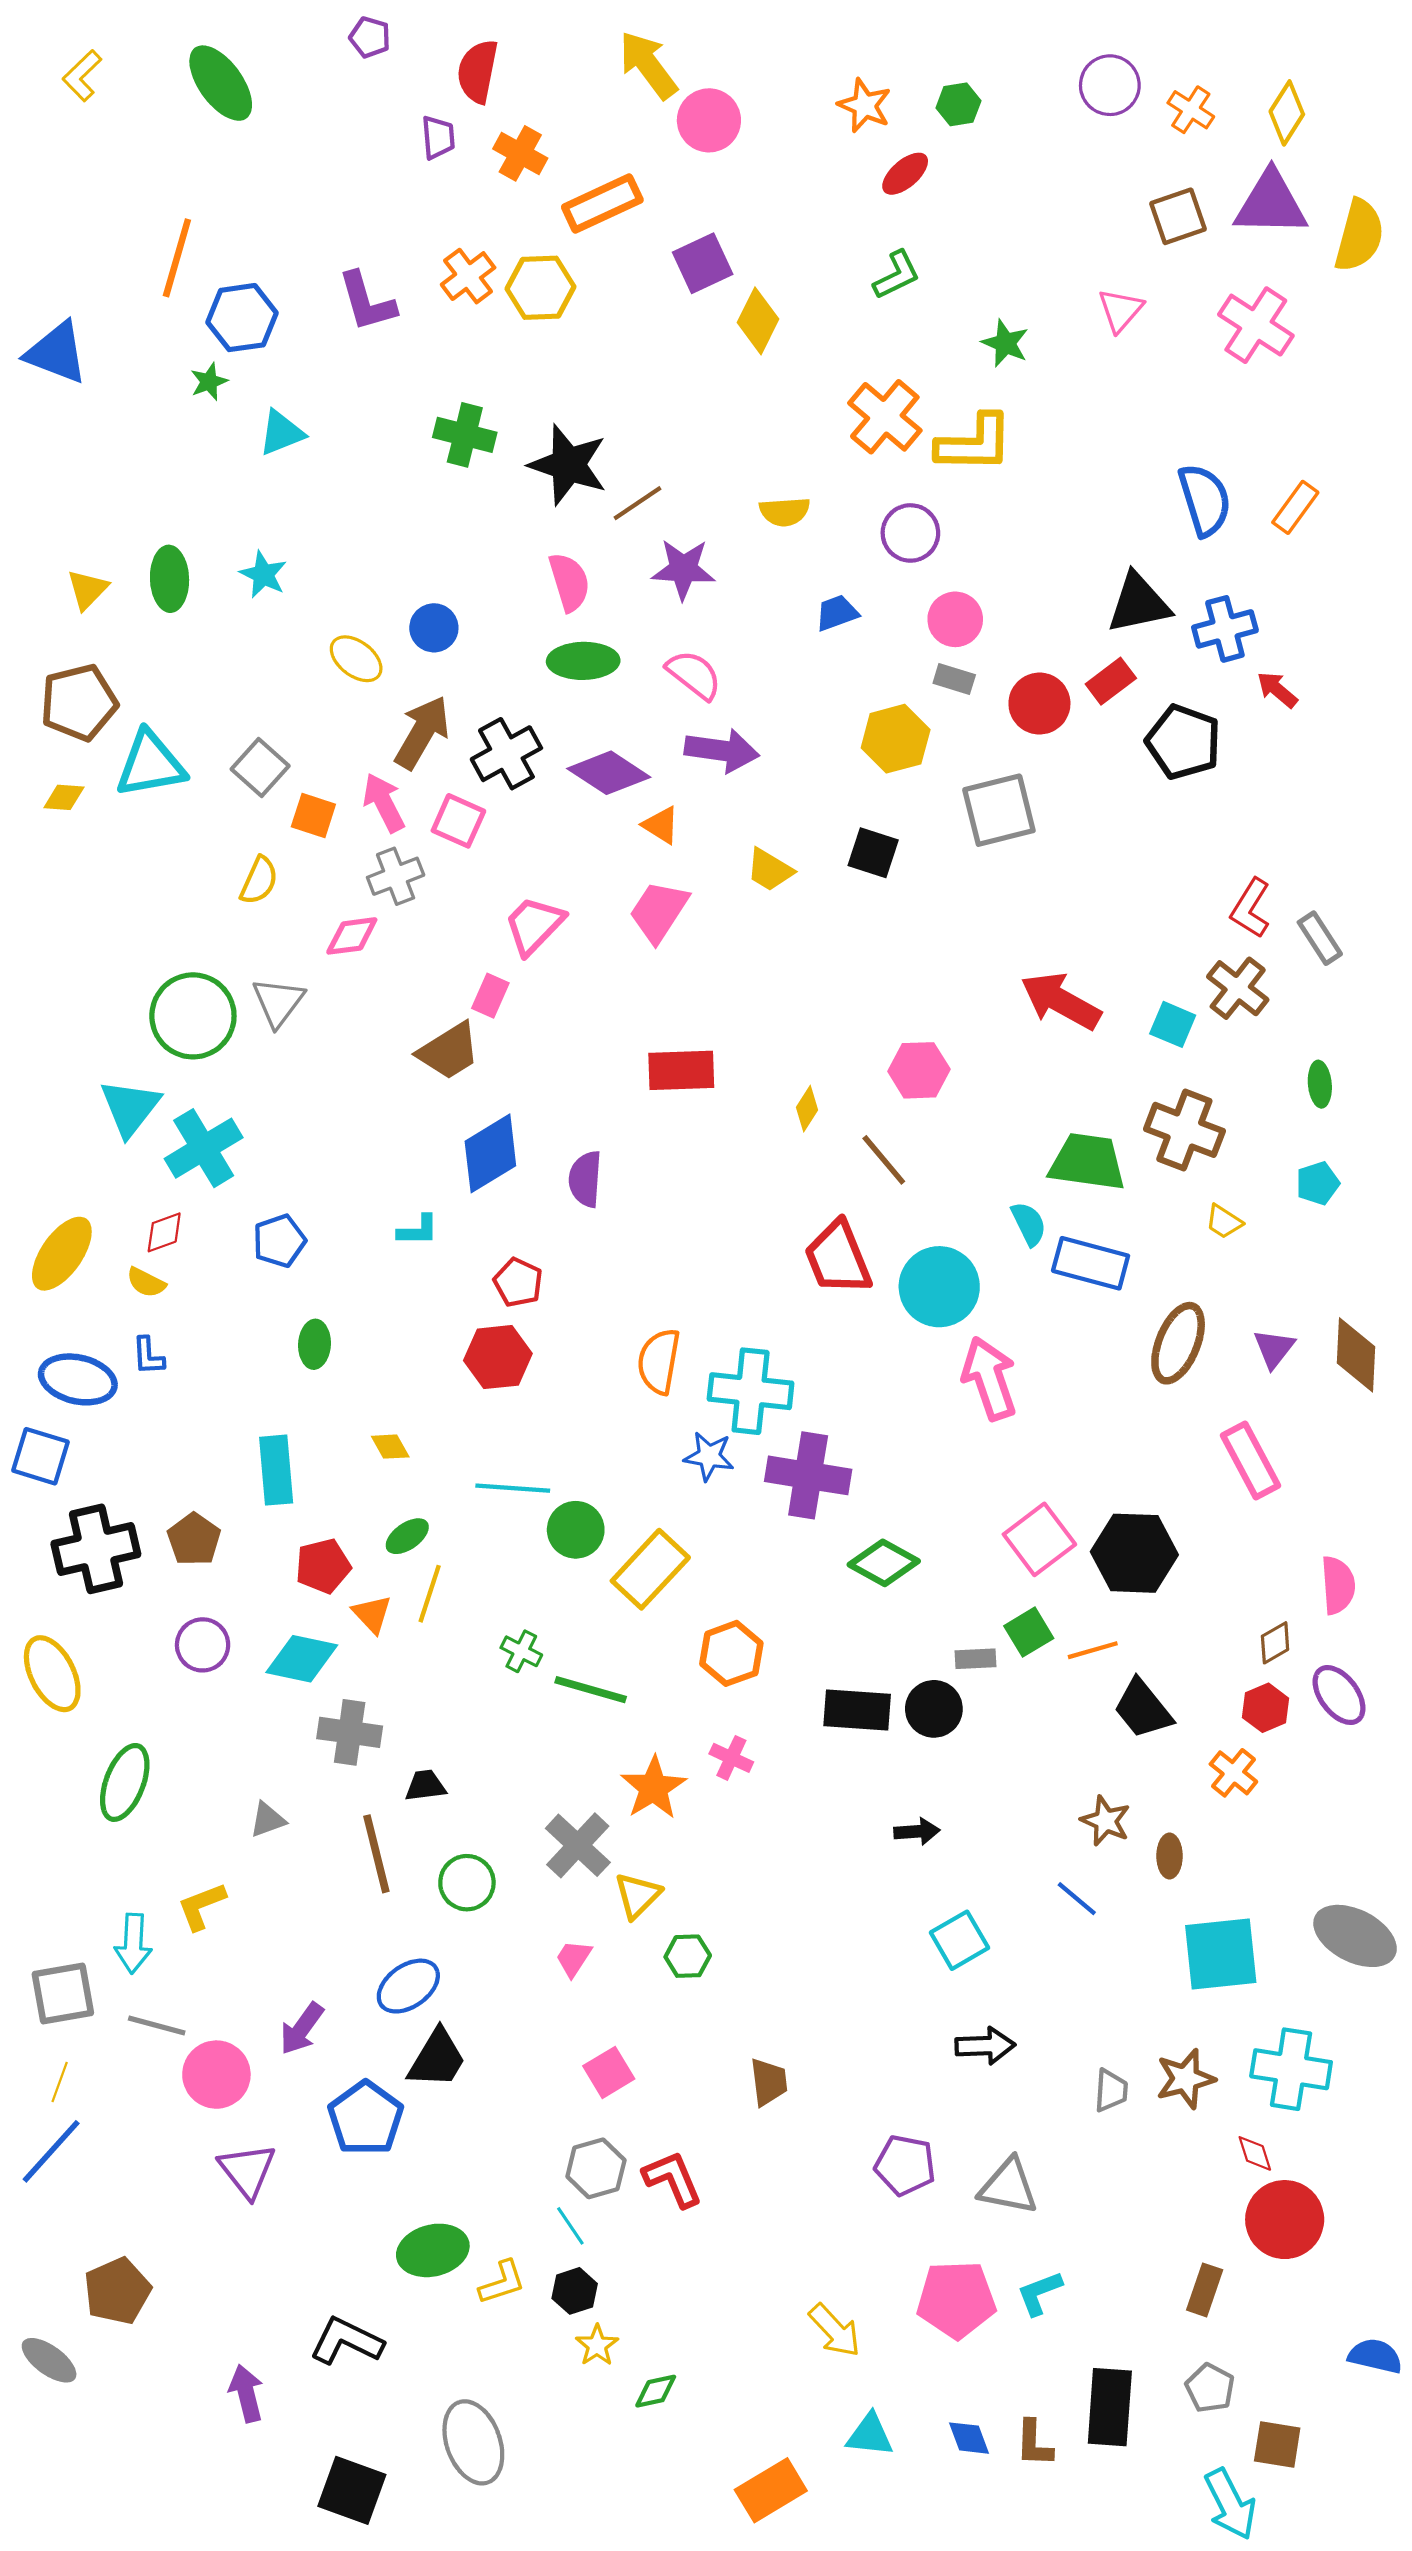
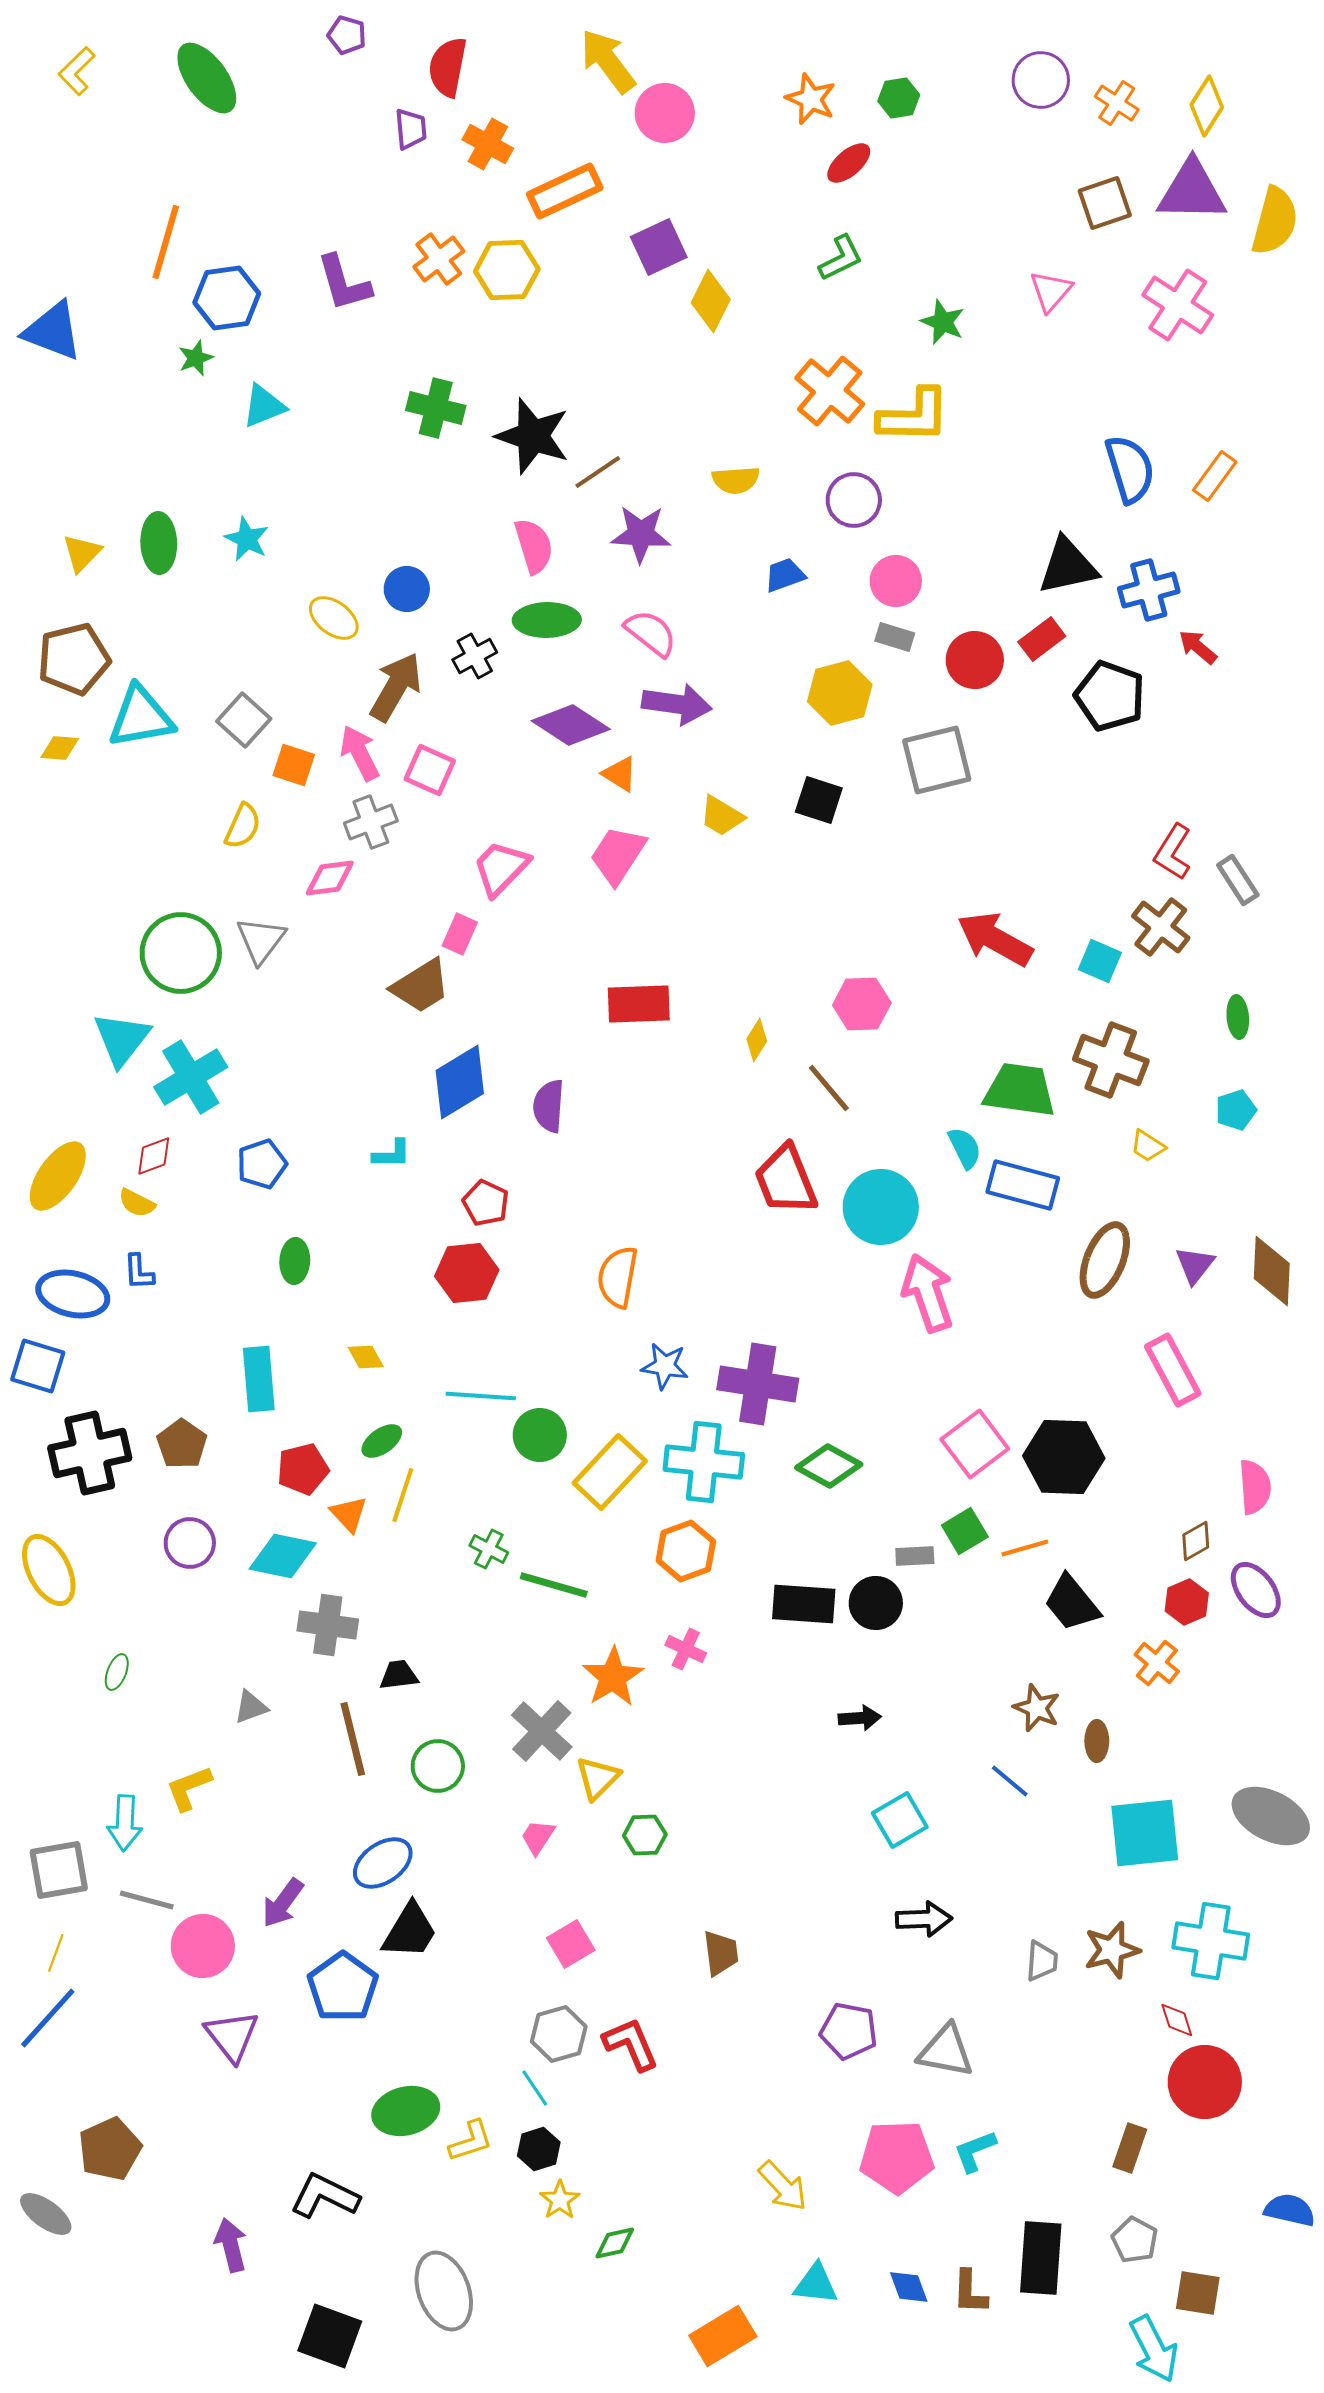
black cross: (506, 754) -> (475, 656), moved, size x0.7
cyan cross: (751, 1391) -> (704, 1462), moved
green ellipse: (125, 1782) -> (117, 1672), size x0.5

